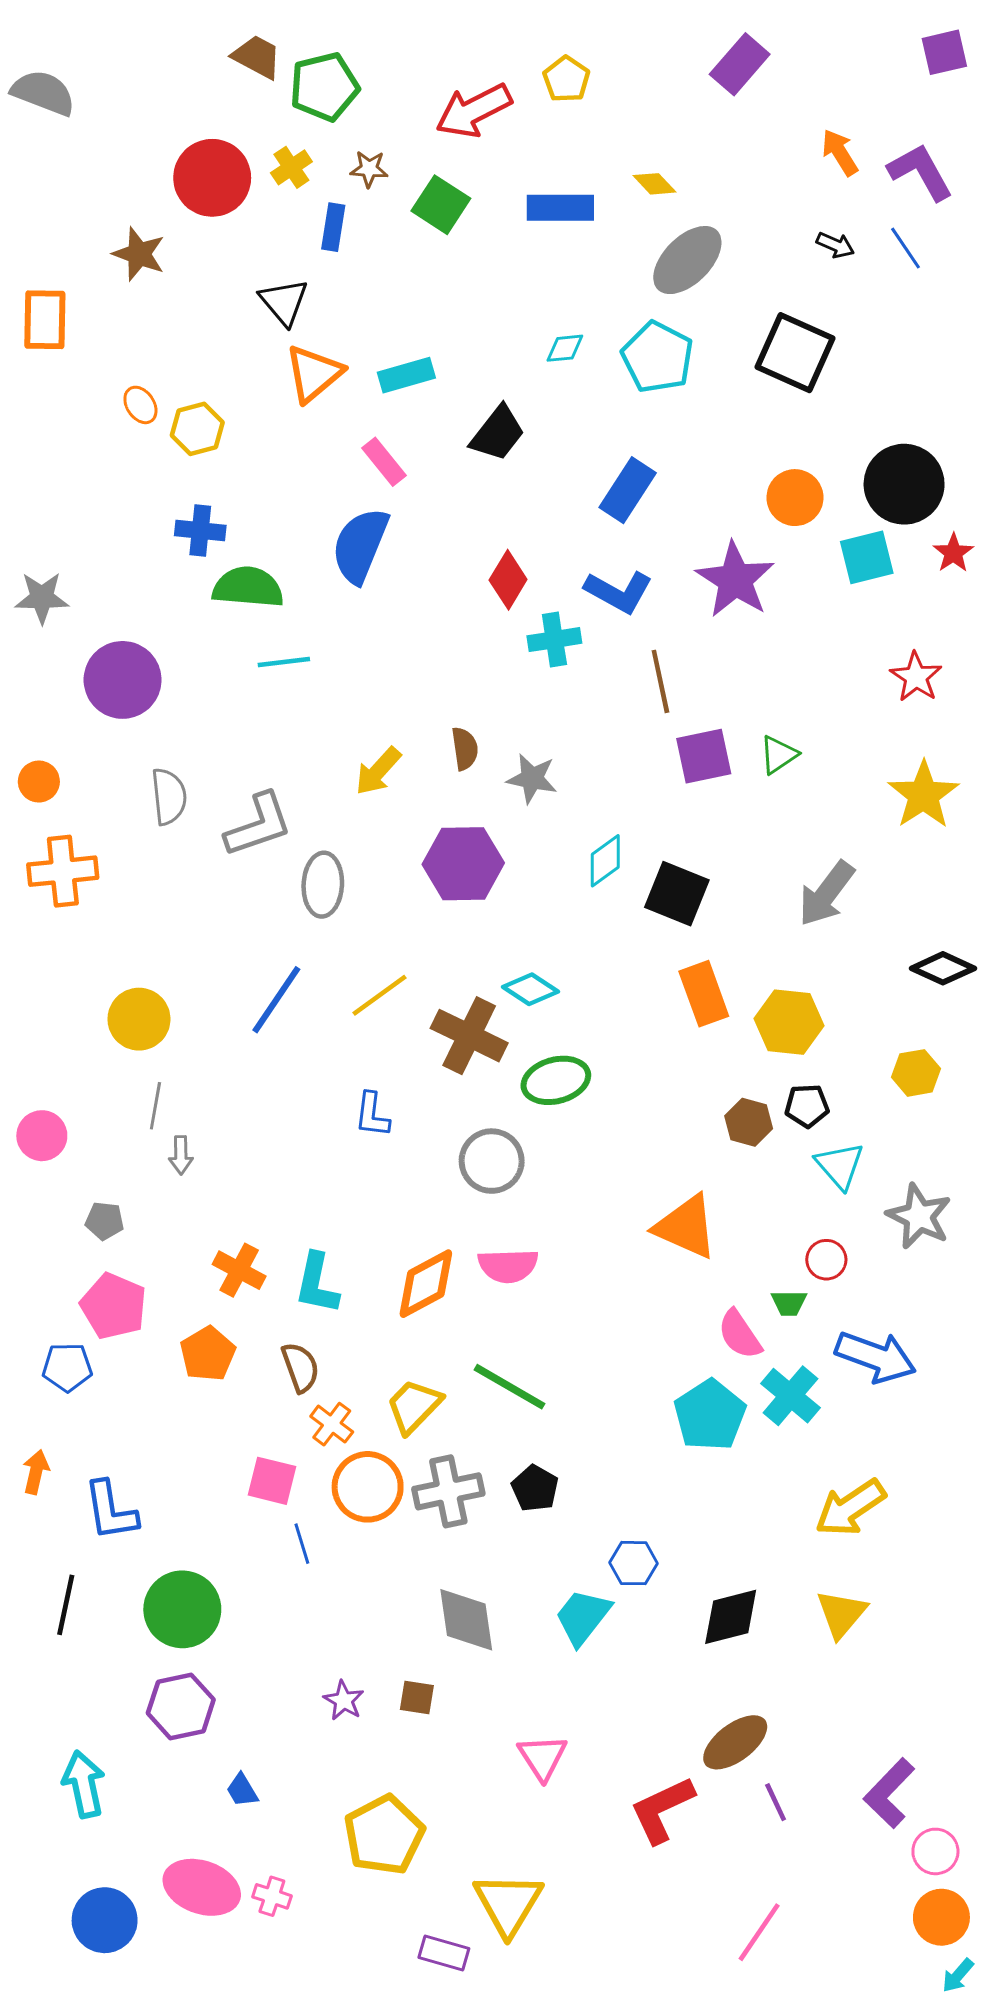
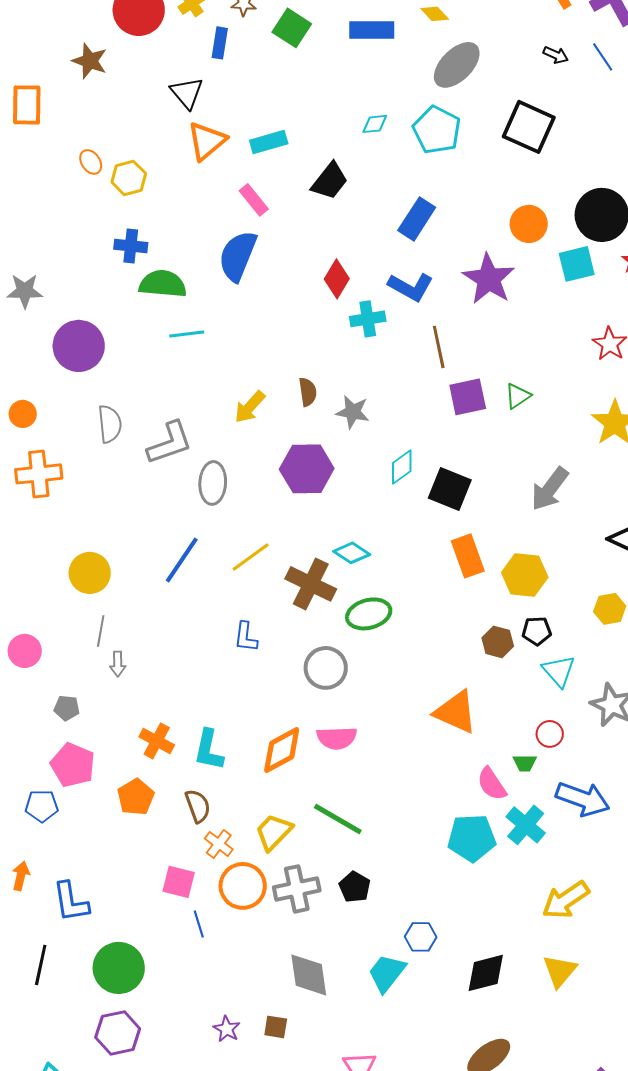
cyan pentagon: (710, 1415) -> (472, 838), turned 30

